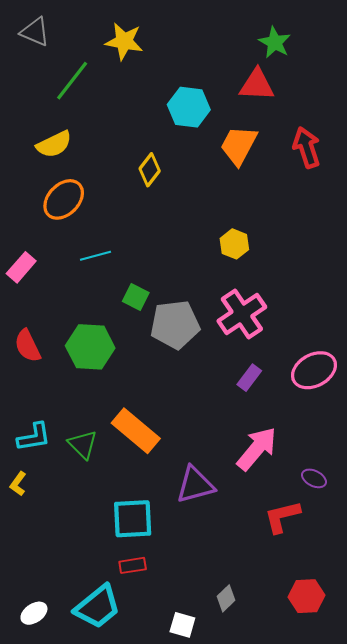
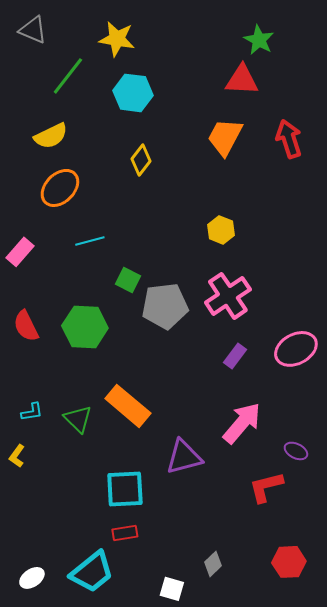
cyan hexagon: (189, 107) -> (133, 93), moved
cyan L-shape: (34, 437) -> (32, 412), size x0.7

